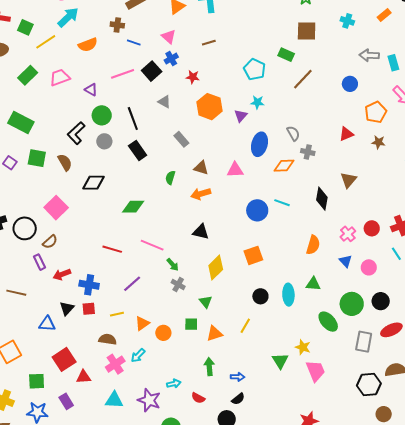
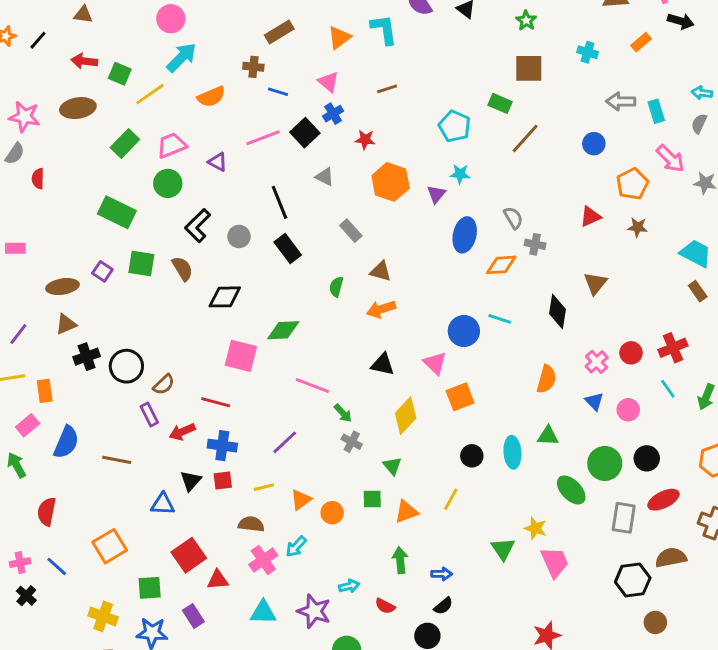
green circle: (102, 115) -> (168, 183), moved
pink triangle: (235, 170) -> (435, 363), moved, turned 48
pink square: (56, 208) -> (241, 356), moved, turned -30
red line: (112, 249) -> (216, 402), moved

